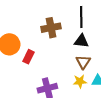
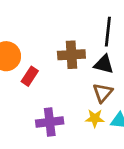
brown cross: (51, 28) -> (71, 55), moved

